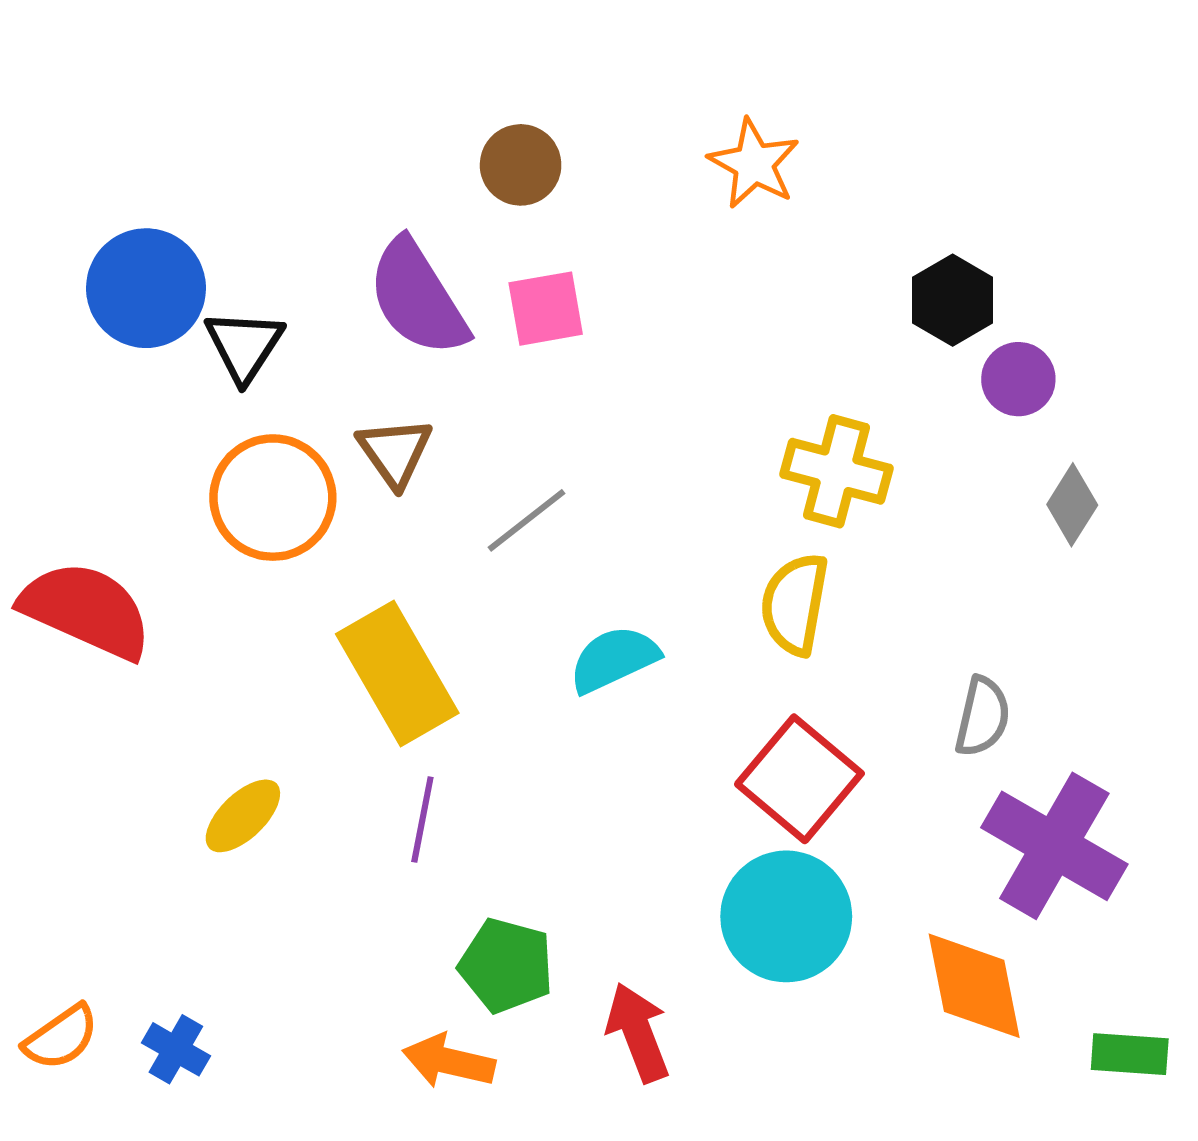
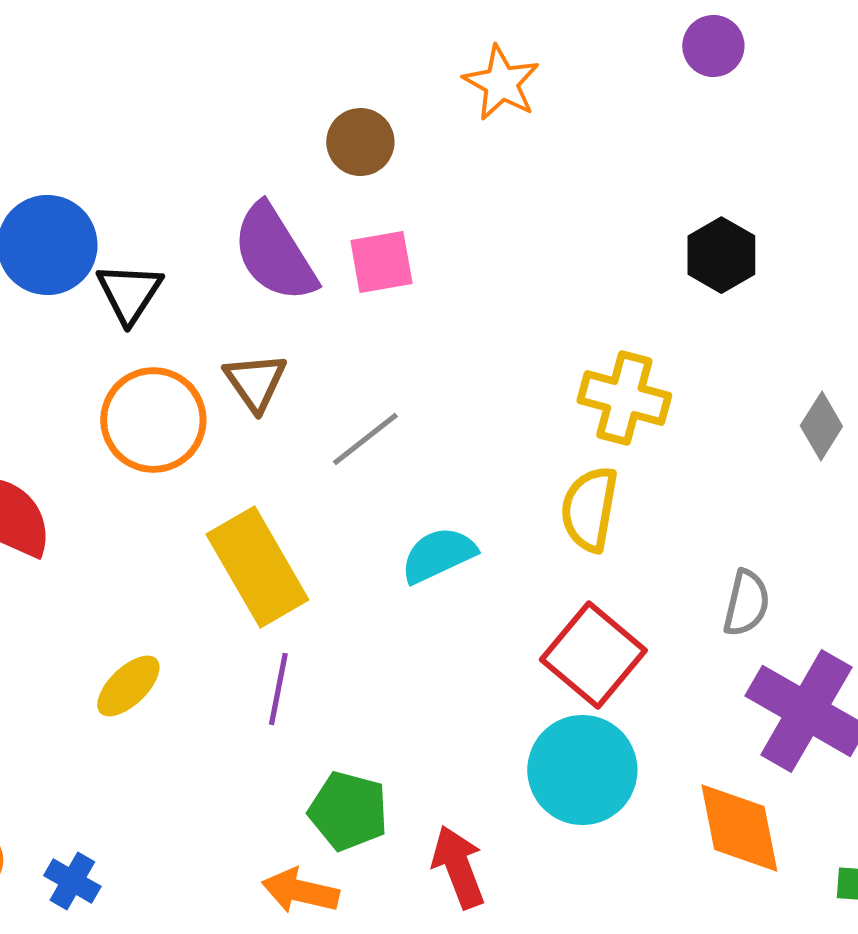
orange star: (754, 164) -> (501, 83), moved
purple circle: (1018, 379) -> (713, 46), moved

